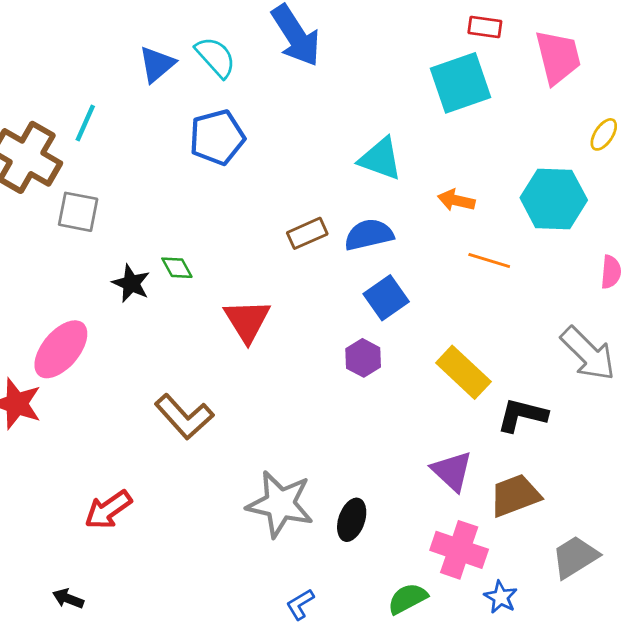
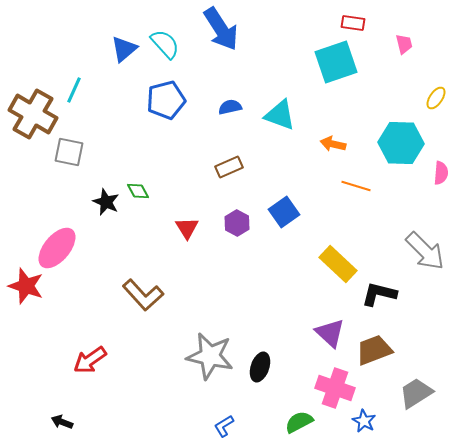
pink trapezoid: (558, 57) -> (404, 44), size x0.5
blue semicircle: (369, 235) -> (230, 107), moved, size x0.7
pink semicircle: (611, 272) -> (441, 173), moved
red triangle: (247, 321) -> (187, 228), size x0.7
purple hexagon: (363, 358) -> (237, 223), moved

